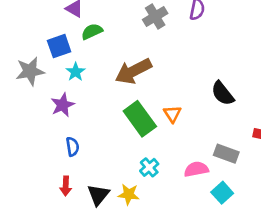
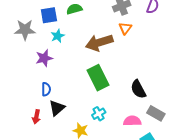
black semicircle: (223, 93) -> (138, 89), moved
orange triangle: (172, 114) -> (125, 28), moved
black triangle: (98, 195) -> (57, 108), moved

